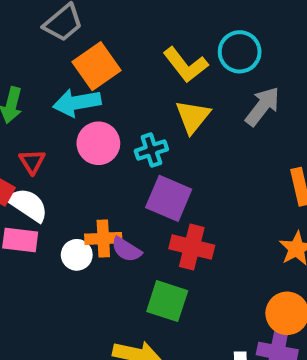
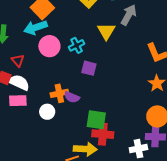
yellow triangle: (193, 117) -> (106, 31), moved
purple square: (169, 198) -> (89, 68), size x0.7
red cross: (192, 247) -> (103, 134), moved
white circle: (77, 255) -> (47, 112), moved

